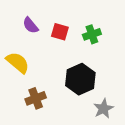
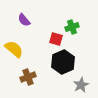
red square: (60, 32) -> (56, 39), moved

